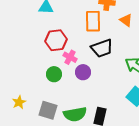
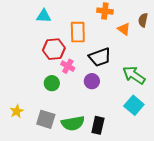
orange rectangle: (93, 21) -> (78, 32), moved
purple circle: (83, 72) -> (92, 81), moved

